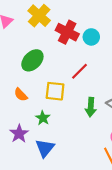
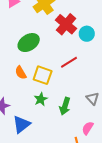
orange semicircle: (21, 95) -> (21, 73), moved
green arrow: (91, 107) -> (65, 106), moved
green star: (43, 118) -> (41, 99), moved

